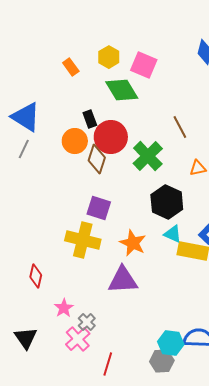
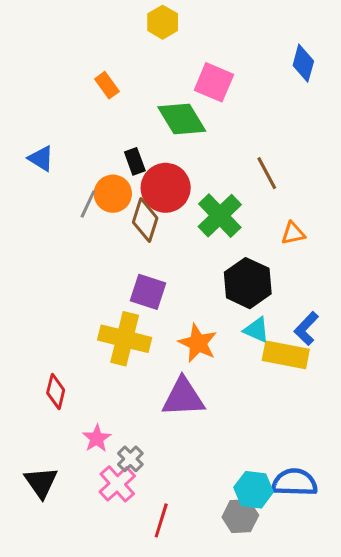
yellow hexagon: (109, 57) -> (163, 22), moved
blue triangle: (26, 117) -> (41, 158), size x0.6
gray line: (24, 149) -> (88, 204), moved

